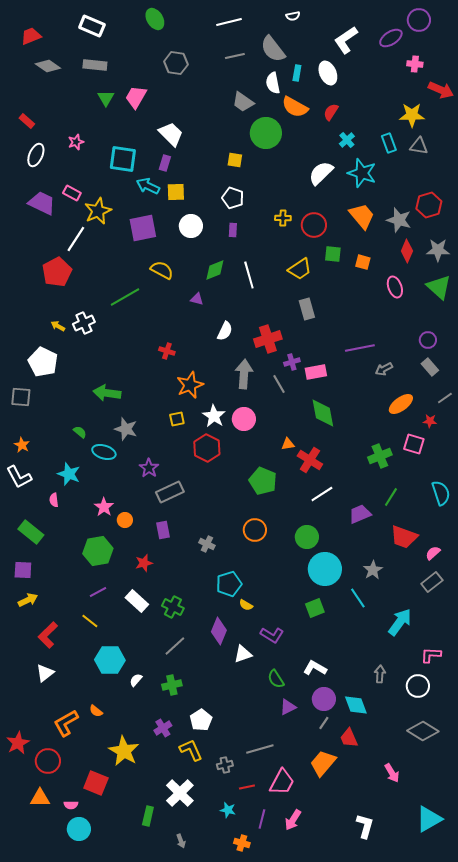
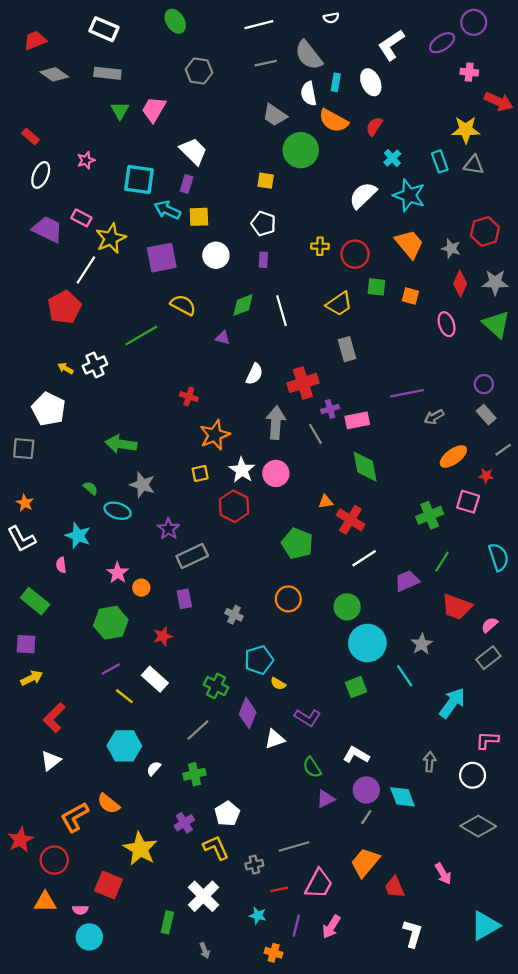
gray star: (399, 220) -> (451, 248), size x0.7
green cross: (173, 607) -> (216, 686), moved
yellow line: (90, 621) -> (124, 696), moved
orange semicircle: (96, 711) -> (109, 804), size x1.5
red trapezoid: (349, 738) -> (395, 887), moved

